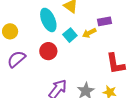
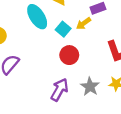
red circle: (48, 51) -> (69, 55), moved

